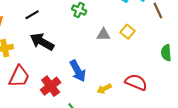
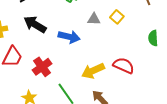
blue arrow: (78, 71) -> (69, 37), moved, turned -50
yellow arrow: (104, 89) -> (93, 71), size x1.6

